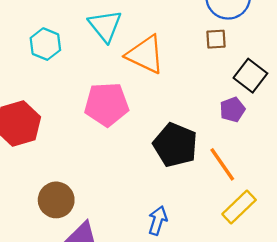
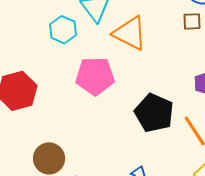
cyan hexagon: (45, 44) -> (63, 30), moved

